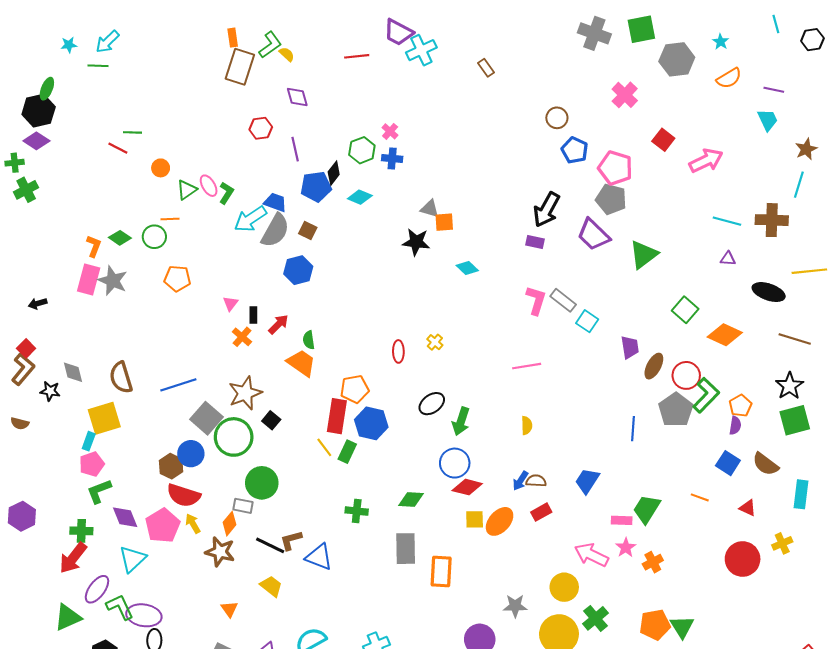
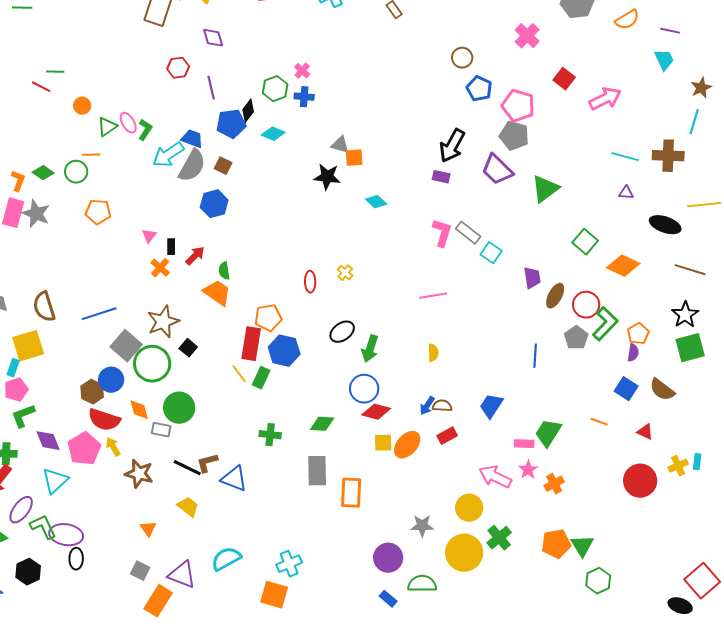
gray pentagon: (676, 410) -> (576, 338), size x0.7
cyan rectangle: (801, 494) -> (697, 462), moved, size x0.6
orange diamond: (229, 524) -> (139, 410), moved, turned -55

